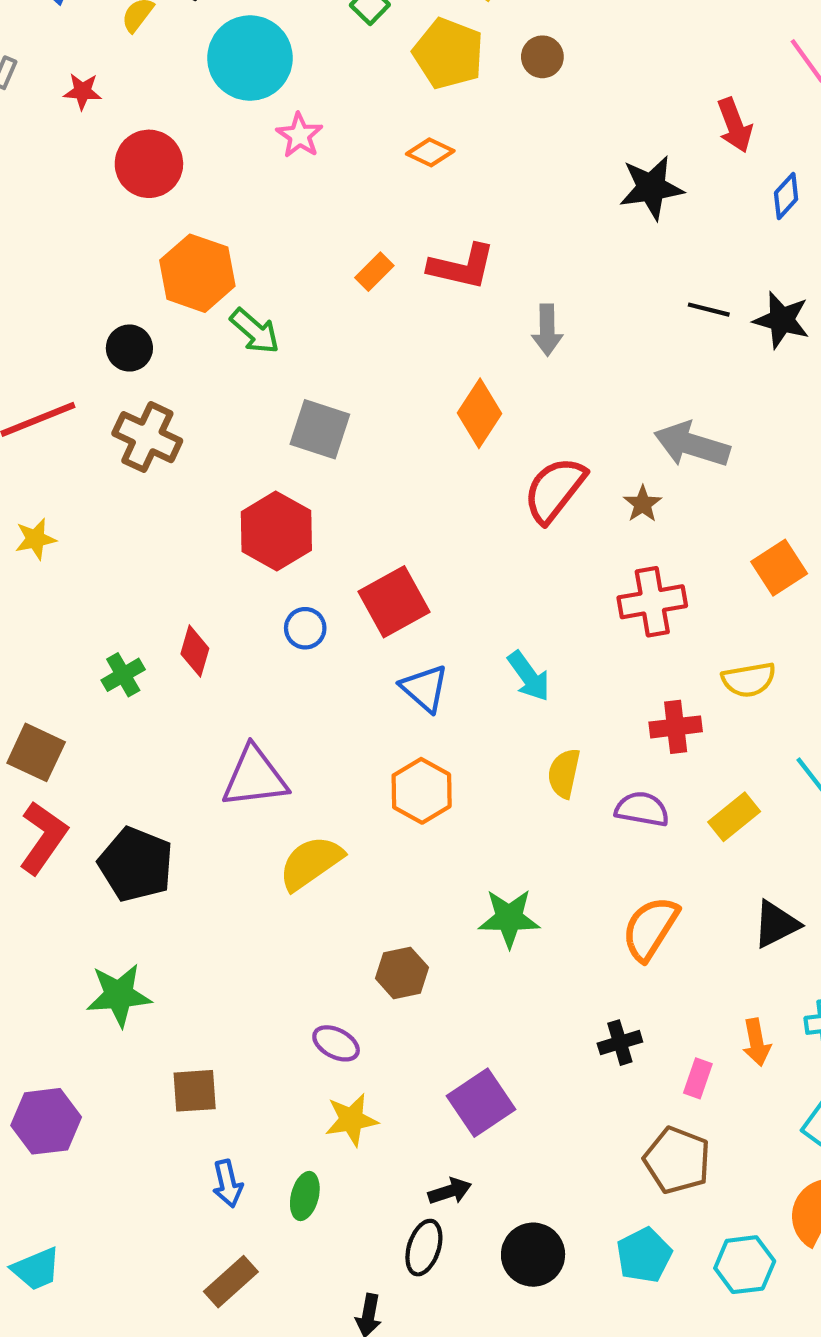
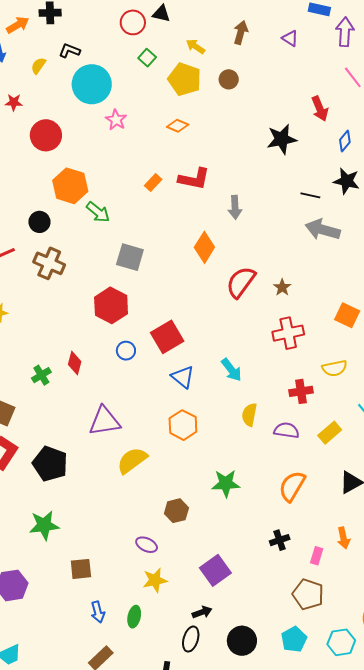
black star: (782, 320) -> (346, 181), moved
gray arrow: (692, 445) -> (323, 230), moved
orange square: (779, 568) -> (347, 315), turned -30

